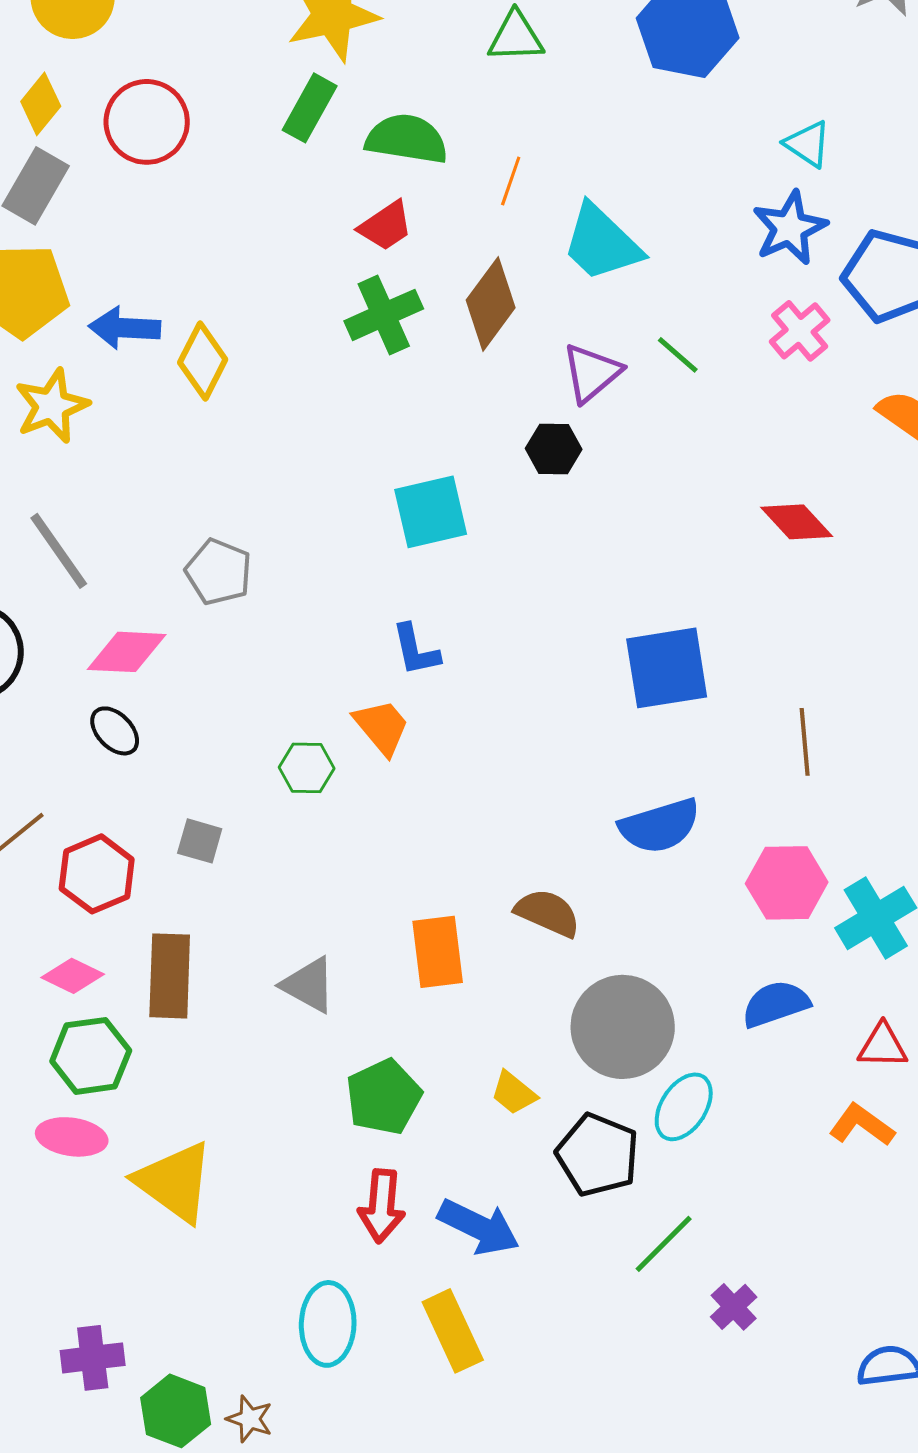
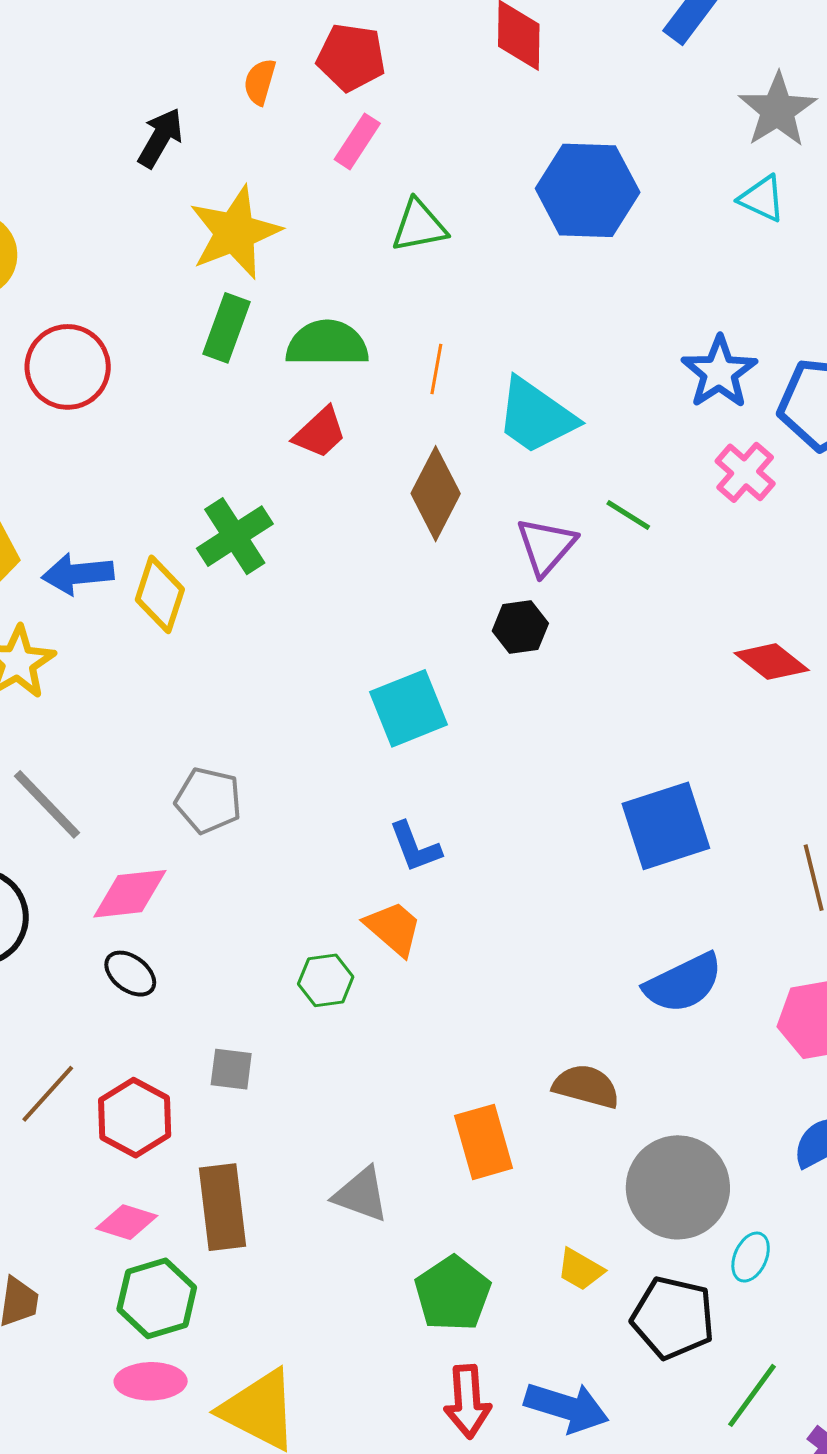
cyan triangle: (808, 144) -> (762, 199), moved
green cross: (384, 315) -> (235, 536), moved
cyan ellipse: (684, 1107) -> (751, 1257), size x0.7

